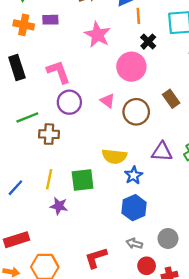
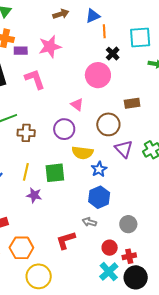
purple rectangle: (50, 20) -> (21, 51), moved
pink star: (97, 35) -> (50, 47), moved, turned 30
brown rectangle: (171, 99) -> (132, 103), turned -63
purple circle: (69, 102) -> (64, 129), moved
brown circle: (136, 112) -> (108, 124), moved
purple triangle: (162, 152) -> (124, 149), turned 42
gray arrow: (134, 244) -> (89, 222), moved

